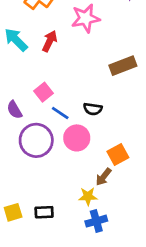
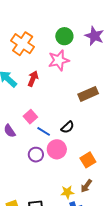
black semicircle: (93, 109) -> (68, 127), turned -48
purple circle: (36, 140) -> (36, 155), moved, size x0.6
brown arrow: (103, 177) -> (86, 186), moved

